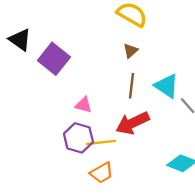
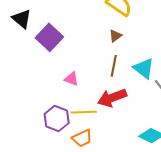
purple hexagon: (78, 138) -> (57, 119), moved

